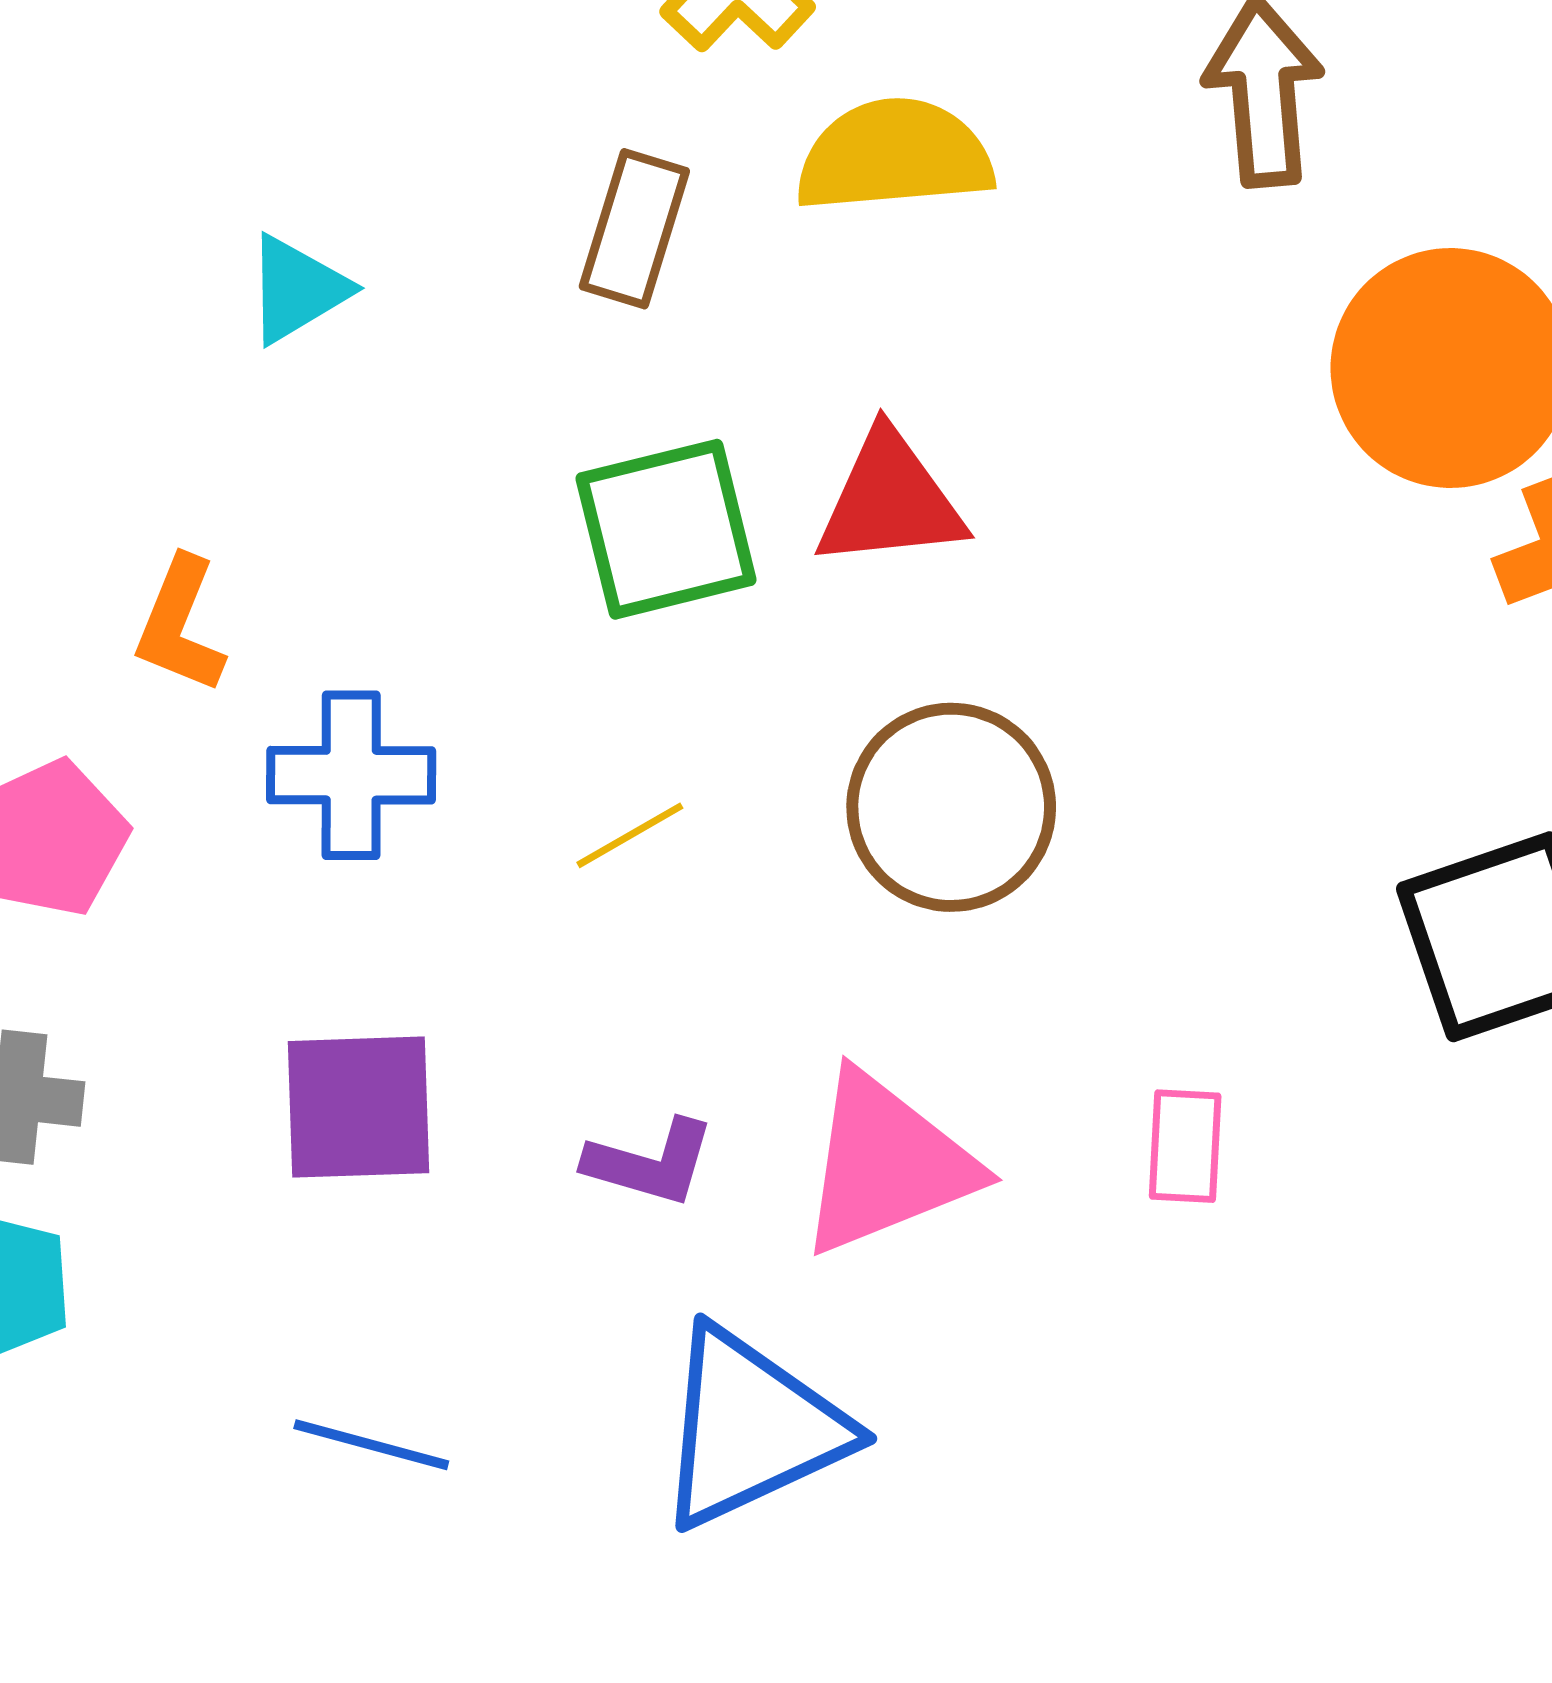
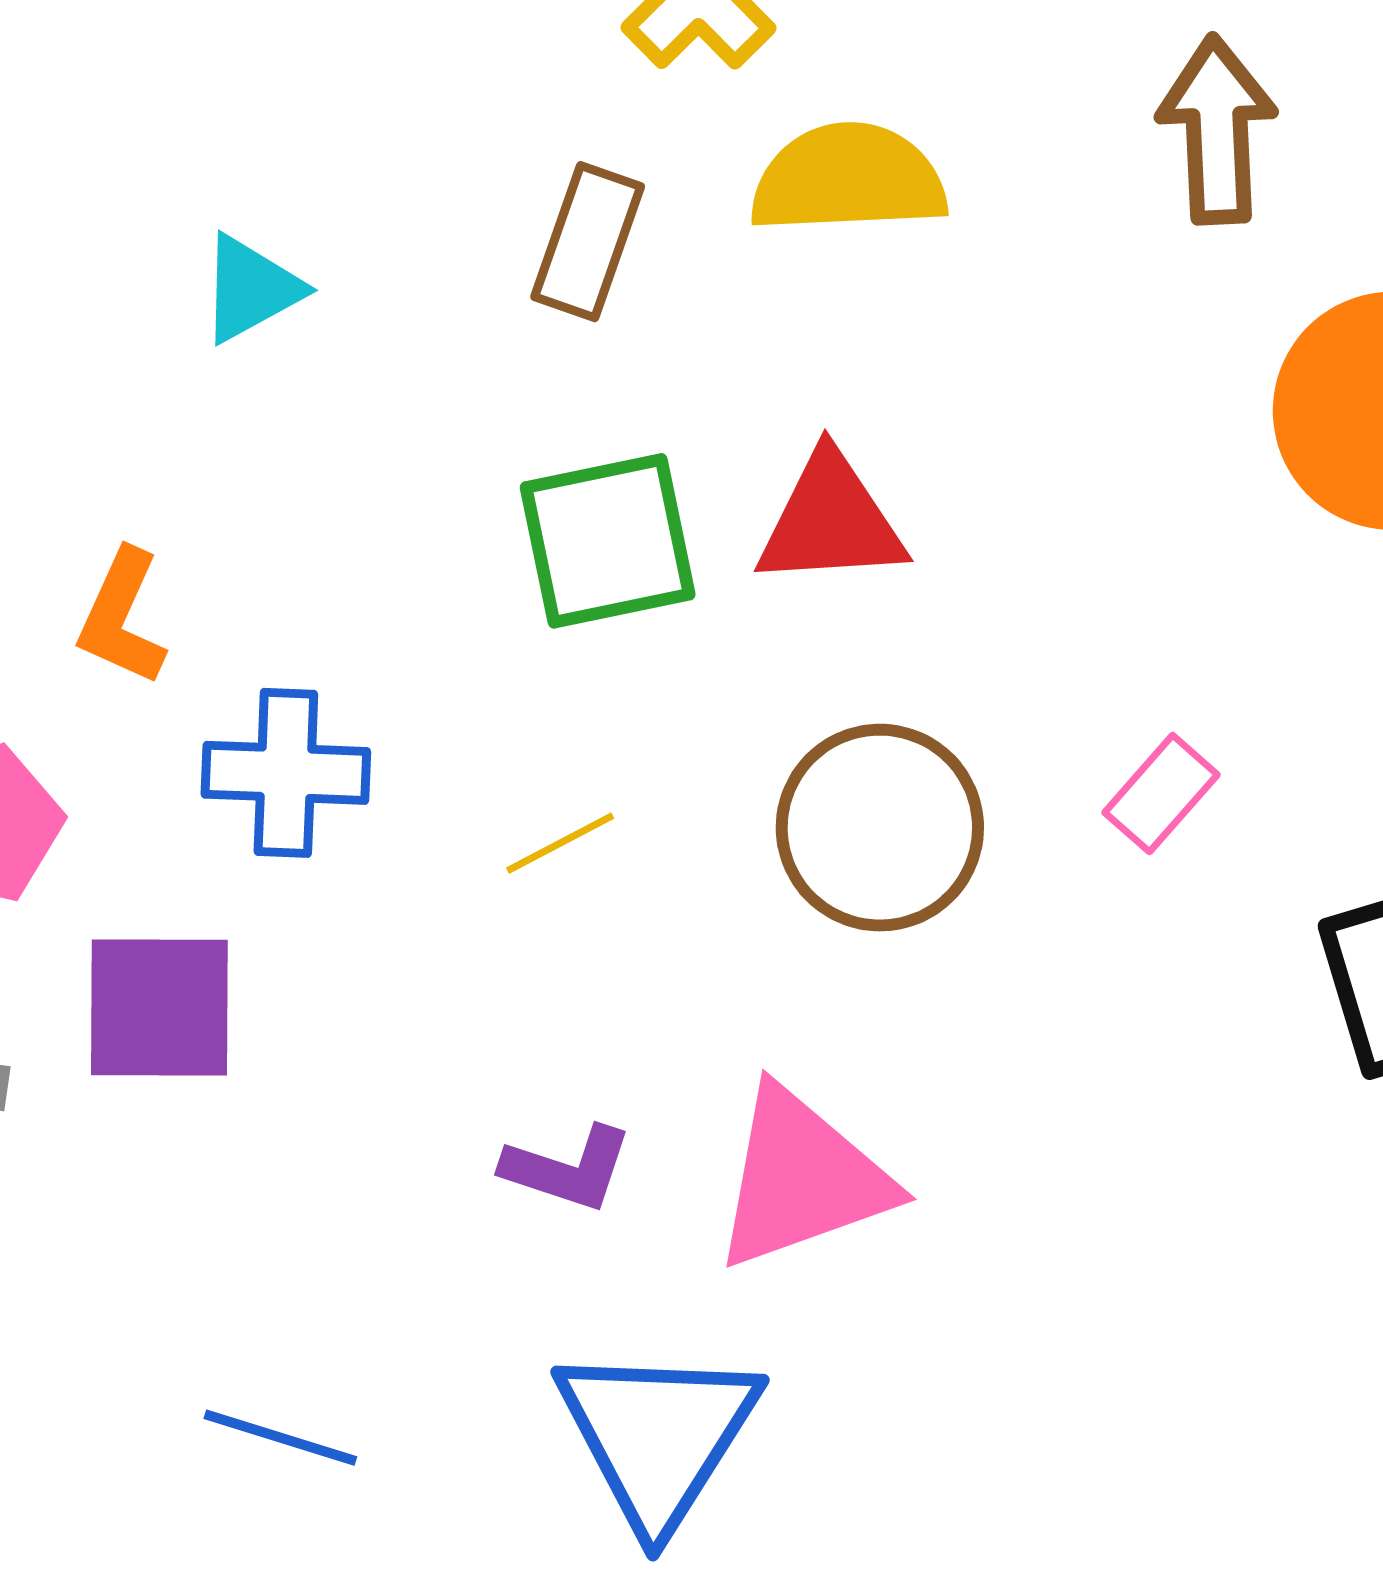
purple square: (359, 1107) -> (159, 1007), moved
pink rectangle: (1185, 1146) -> (1161, 794), moved, turned 36
blue triangle: (751, 1428) -> (658, 1436), turned -35

